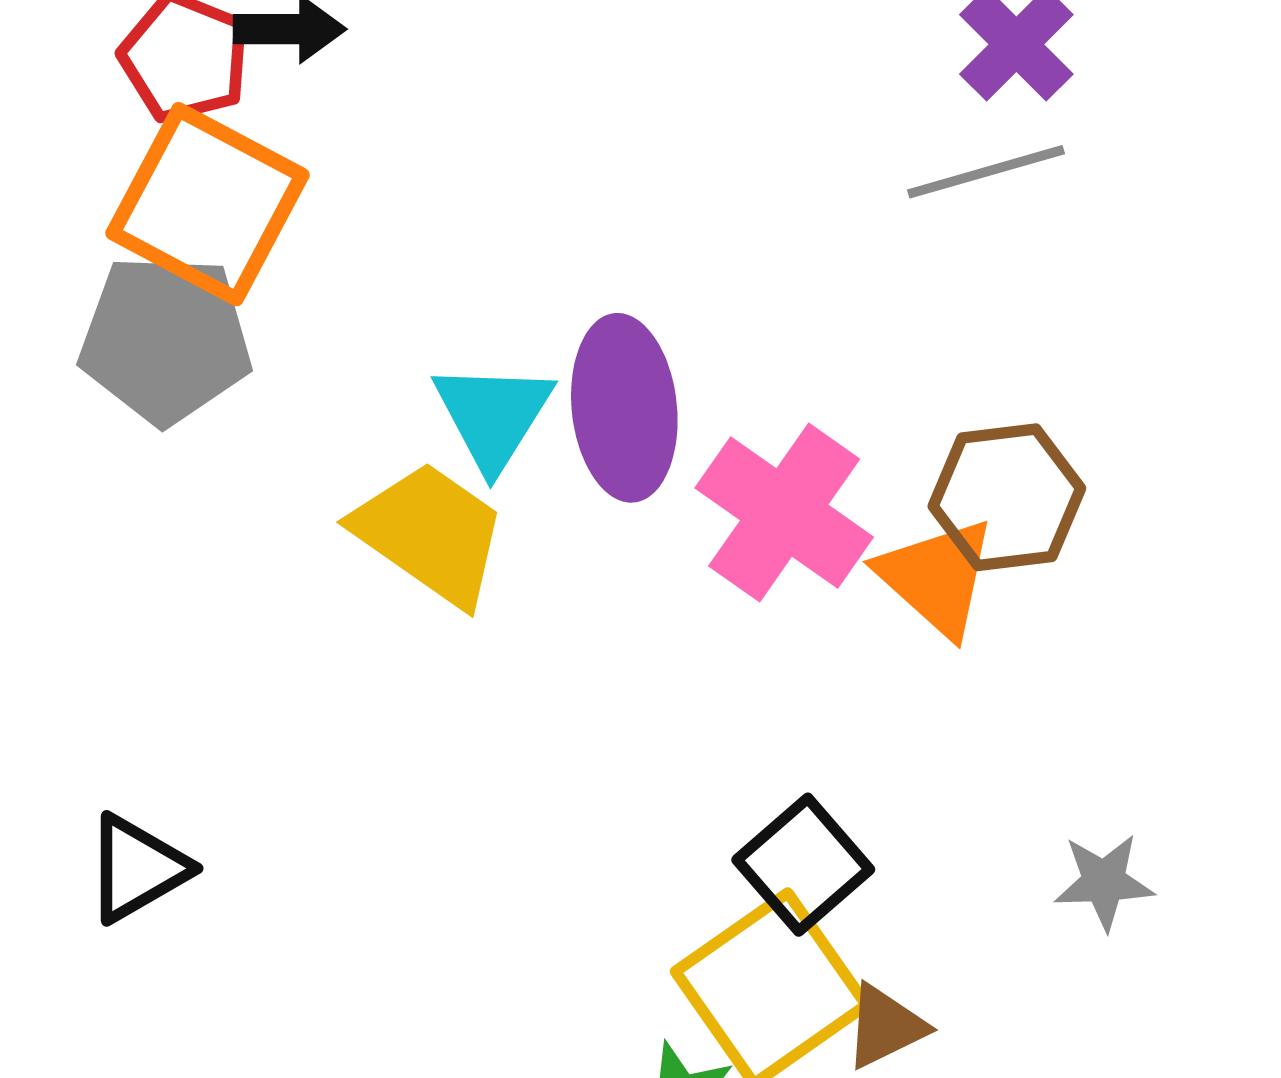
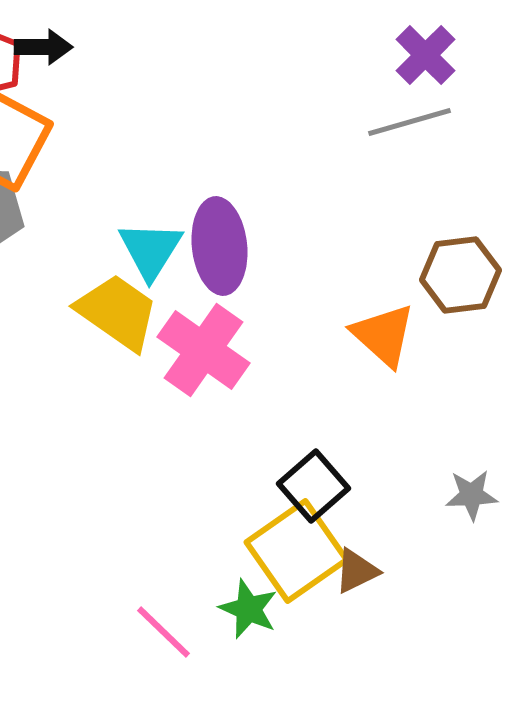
brown hexagon: (1007, 497) -> (460, 275), moved
pink cross: (784, 513) -> (203, 350), moved

